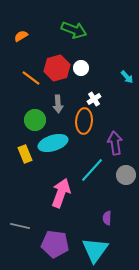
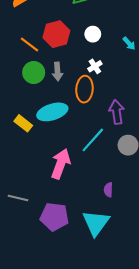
white circle: (81, 68) -> (93, 34), moved
green circle: (35, 120) -> (34, 73), moved
yellow rectangle: (25, 154) -> (23, 123), turned -30

